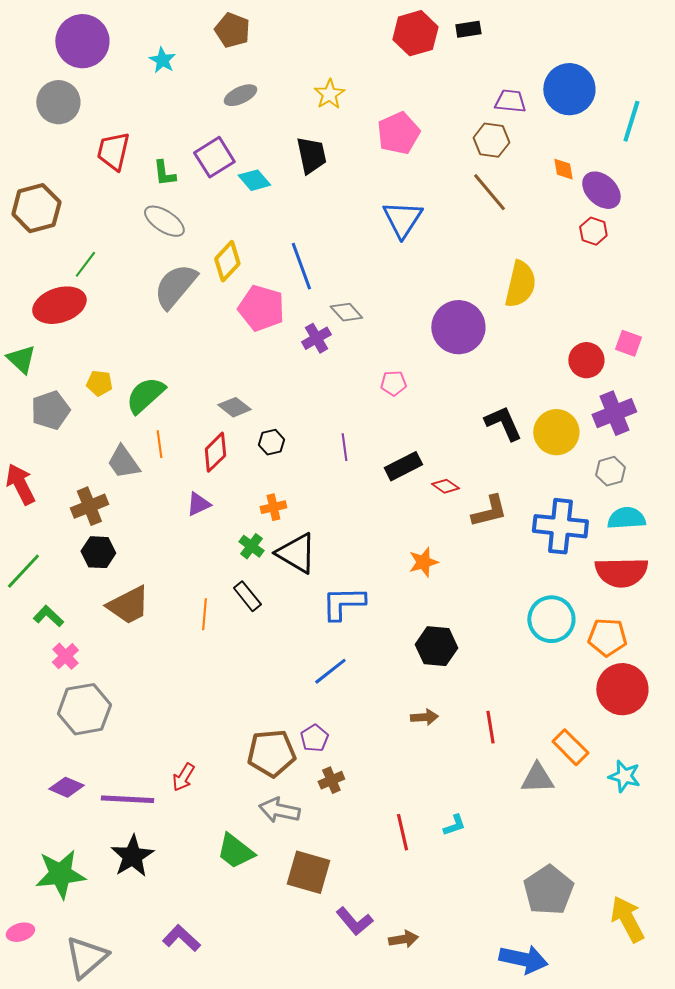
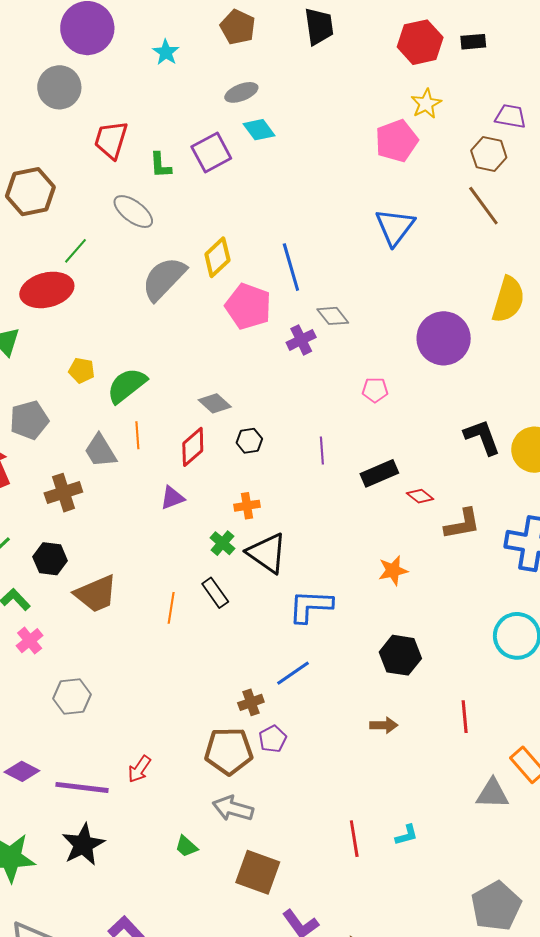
yellow star: (329, 94) -> (426, 104), moved
black trapezoid: (311, 155) -> (319, 26), moved
cyan diamond: (254, 180) -> (259, 130), moved
gray ellipse: (164, 221) -> (133, 212), moved
gray pentagon: (50, 410) -> (29, 420), moved
black hexagon: (98, 552) -> (50, 559), moved
gray hexagon: (84, 709) -> (72, 697), moved, size x0.7
red line: (490, 727) -> (465, 717), moved
brown cross: (331, 780) -> (251, 702), moved
green trapezoid: (235, 851) -> (186, 846), size x0.6

